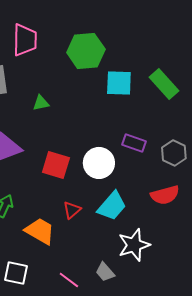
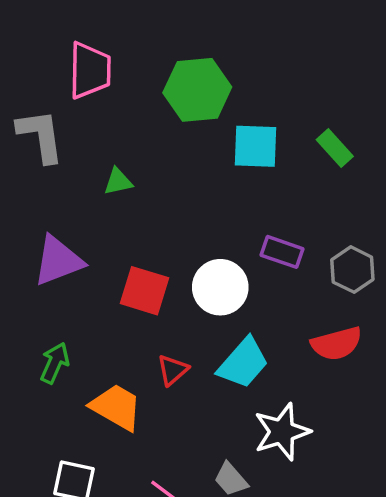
green rectangle: (164, 84) -> (335, 148), size x0.7

